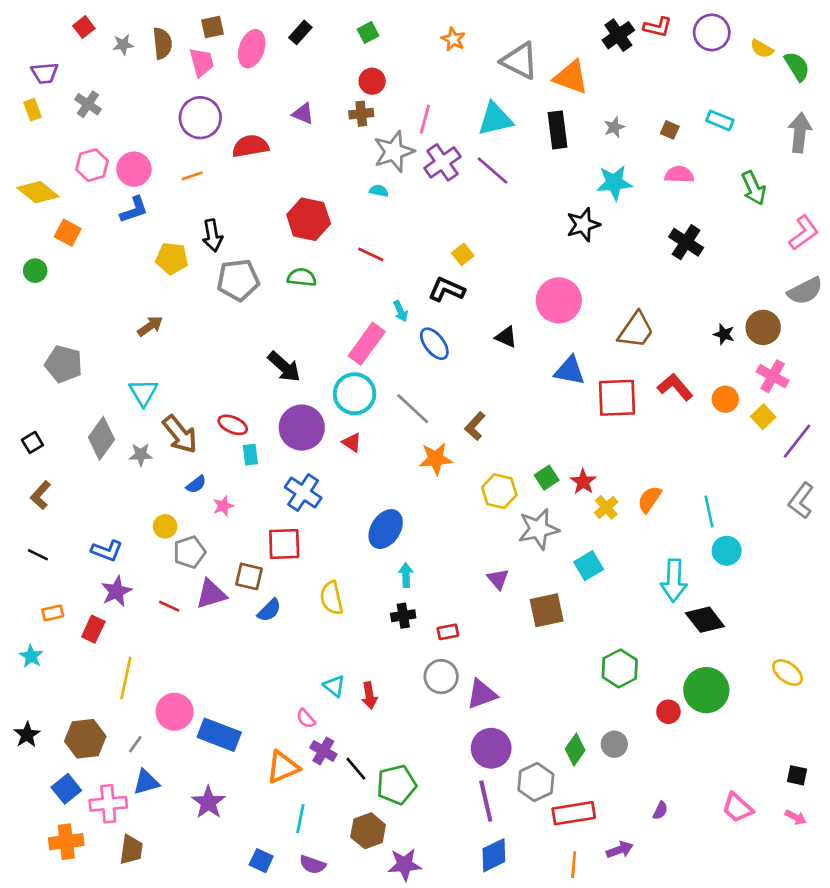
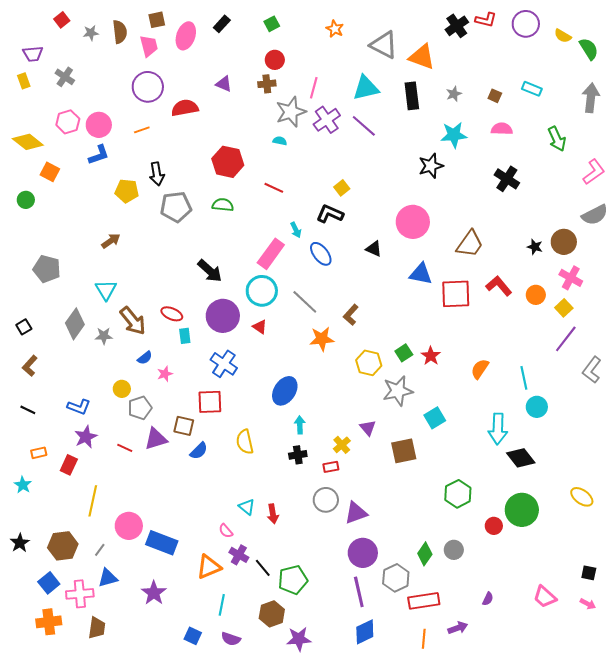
purple line: (797, 441) -> (566, 339), moved
yellow cross: (606, 507) -> (342, 445), moved

